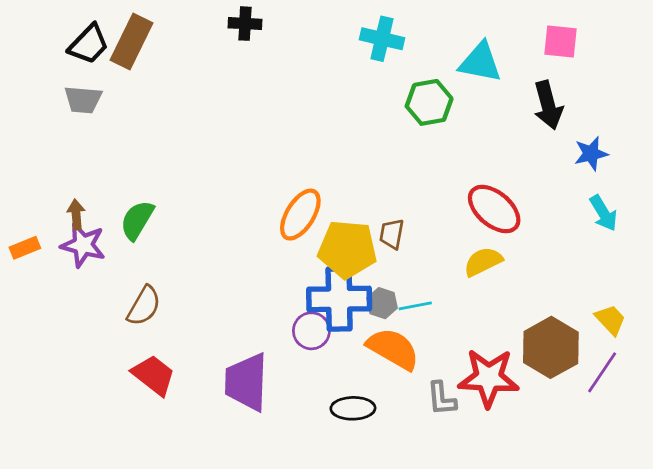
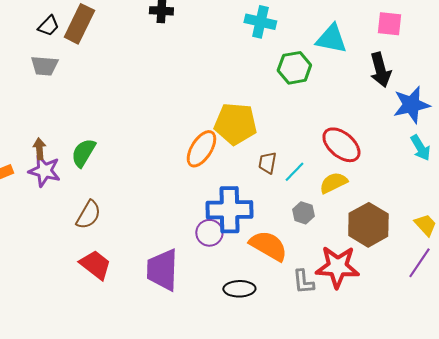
black trapezoid: (89, 44) -> (48, 26), size x0.7
blue star: (591, 154) -> (411, 105), size x1.5
yellow pentagon: (347, 249) -> (235, 124), moved
gray hexagon: (382, 303) -> (303, 213), moved
cyan line: (415, 306) -> (294, 172), moved, turned -35
brown hexagon: (551, 347) -> (368, 225), moved

